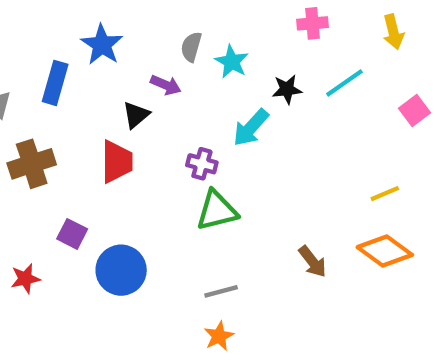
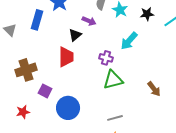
black star: (287, 89) -> (147, 14), moved
brown cross: (32, 164) -> (26, 70), moved
brown arrow: (312, 262) -> (154, 89), moved

